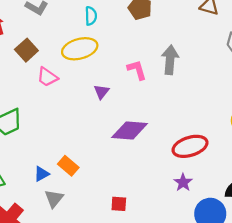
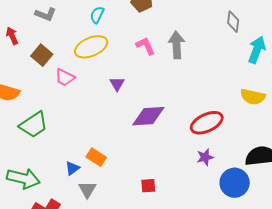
cyan semicircle: (91, 16) -> (97, 15), turned -144
pink L-shape: (137, 70) -> (145, 46), moved
purple star: (183, 182) -> (205, 157), turned 30

